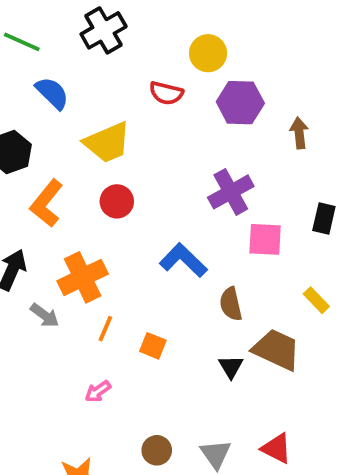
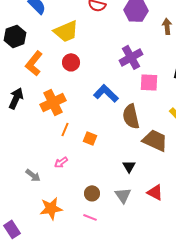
brown semicircle: (231, 304) -> (131, 116), size x1.4
gray arrow: (45, 315) -> (33, 175), moved
black triangle: (231, 367) -> (129, 166), moved

